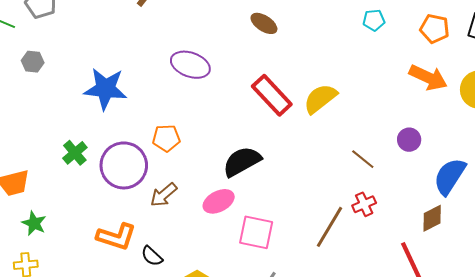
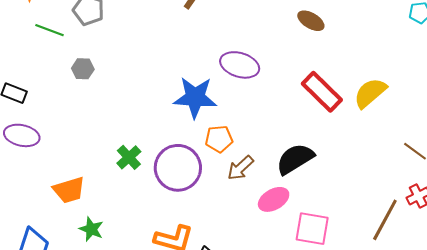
blue star: (106, 89) -> (195, 97), moved
brown arrow: (164, 195) -> (240, 168), moved

